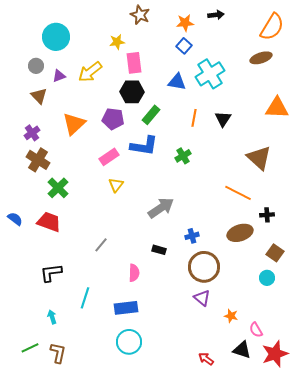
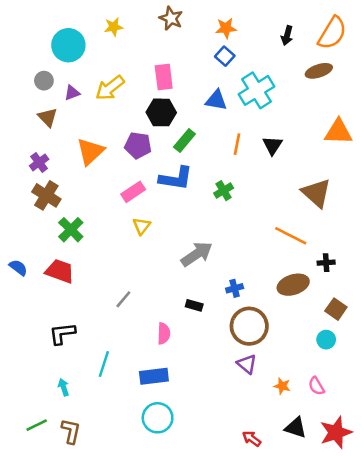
black arrow: (216, 15) -> (287, 35), moved, turned 112
yellow star: (117, 42) -> (114, 27), moved
pink semicircle: (256, 330) -> (316, 386), moved

